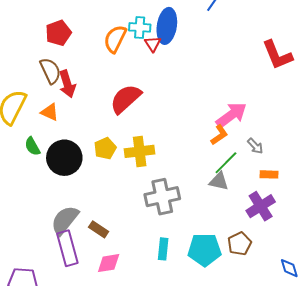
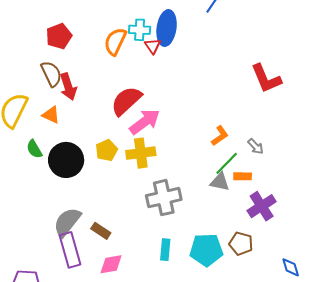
red L-shape: (277, 55) -> (266, 79), moved
pink arrow: (231, 115) -> (145, 122), moved
orange rectangle: (269, 174) -> (243, 176), moved
brown pentagon: (240, 244) -> (241, 244), turned -30

